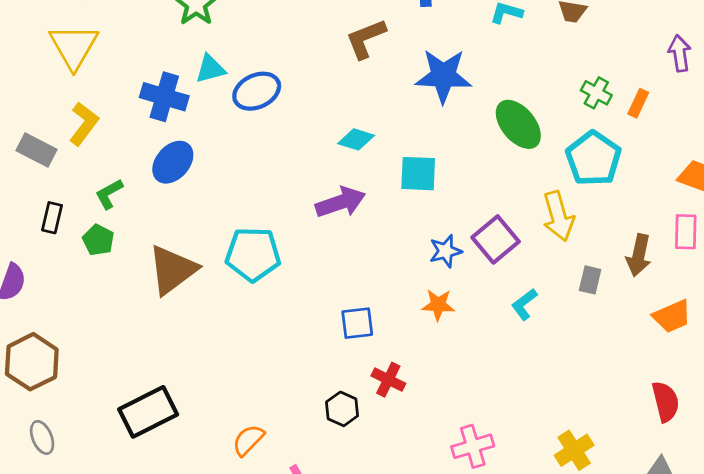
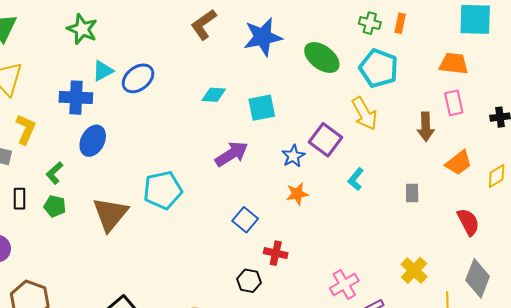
purple arrow: (340, 202) -> (232, 154), moved
gray rectangle: (590, 280) -> (412, 193), moved
blue square: (357, 323) -> (245, 220), turned -30

